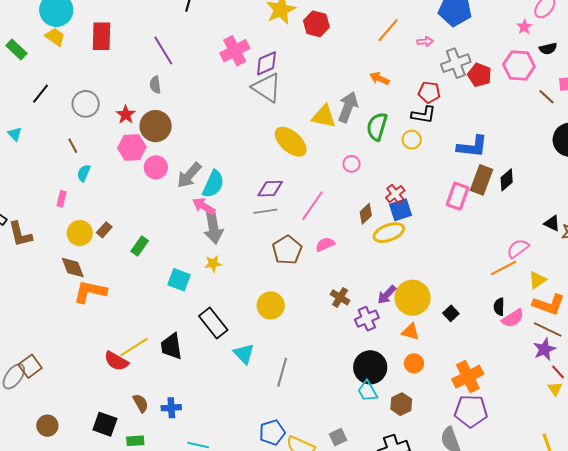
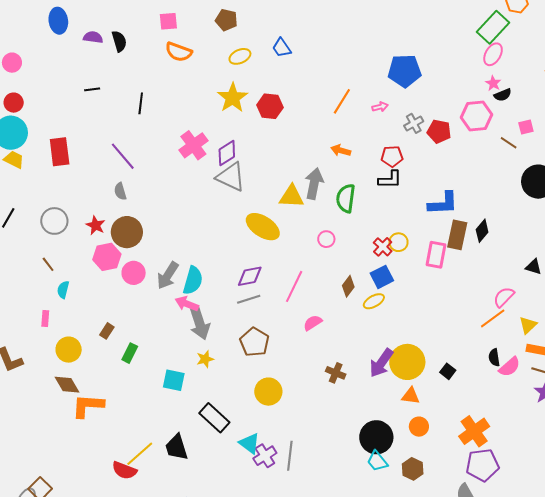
pink star: (524, 27) -> (493, 83), moved
gray cross: (456, 63) -> (414, 123), size x0.7
yellow circle: (412, 140) -> (398, 242), moved
red cross: (395, 194) -> (383, 247), moved
brown rectangle: (104, 230) -> (107, 331), moved
yellow ellipse: (389, 233) -> (374, 301), size x0.7
brown pentagon: (287, 250) -> (254, 342), moved
purple arrow: (387, 295) -> (381, 363), size x1.4
purple cross: (367, 319) -> (265, 456), moved

